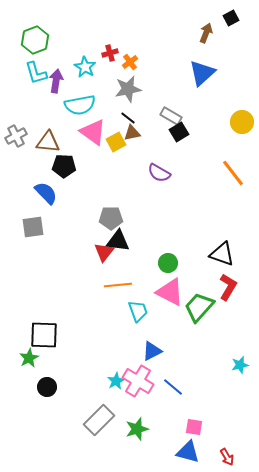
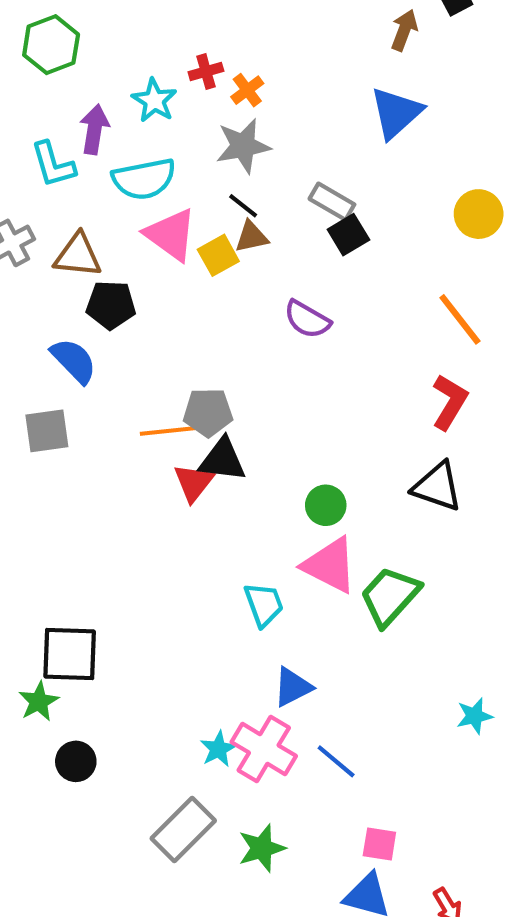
cyan L-shape: (36, 73) -> (53, 164), moved
orange line: (118, 285) -> (169, 431), moved
red L-shape: (228, 287) -> (450, 402), moved

